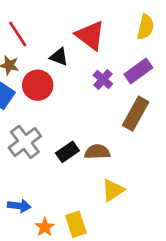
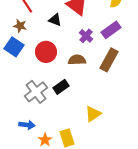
red circle: (38, 85) -> (46, 52), moved
gray cross: (25, 142) -> (36, 92), moved
brown semicircle: (97, 152) -> (77, 60), moved

